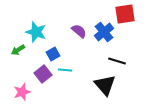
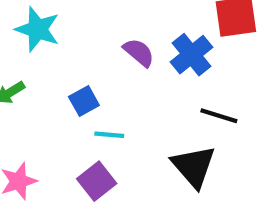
cyan star: (36, 32) -> (38, 29), moved
purple square: (43, 74) -> (97, 181), moved

